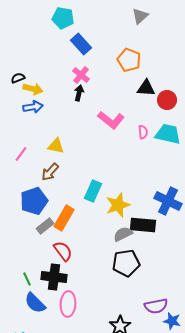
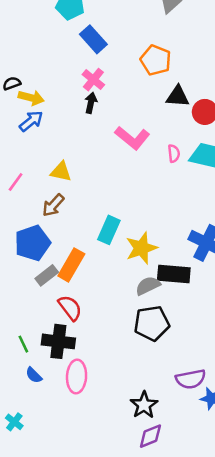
blue arrow: (33, 107) -> (31, 121), turned -30
blue semicircle: (35, 303) -> (34, 375), size x0.6

